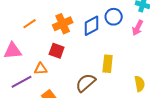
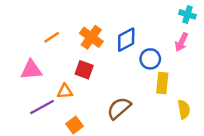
blue circle: (114, 17) -> (150, 59), moved
orange cross: (63, 24) -> (91, 37), turned -30
yellow rectangle: (108, 64) -> (162, 83), moved

